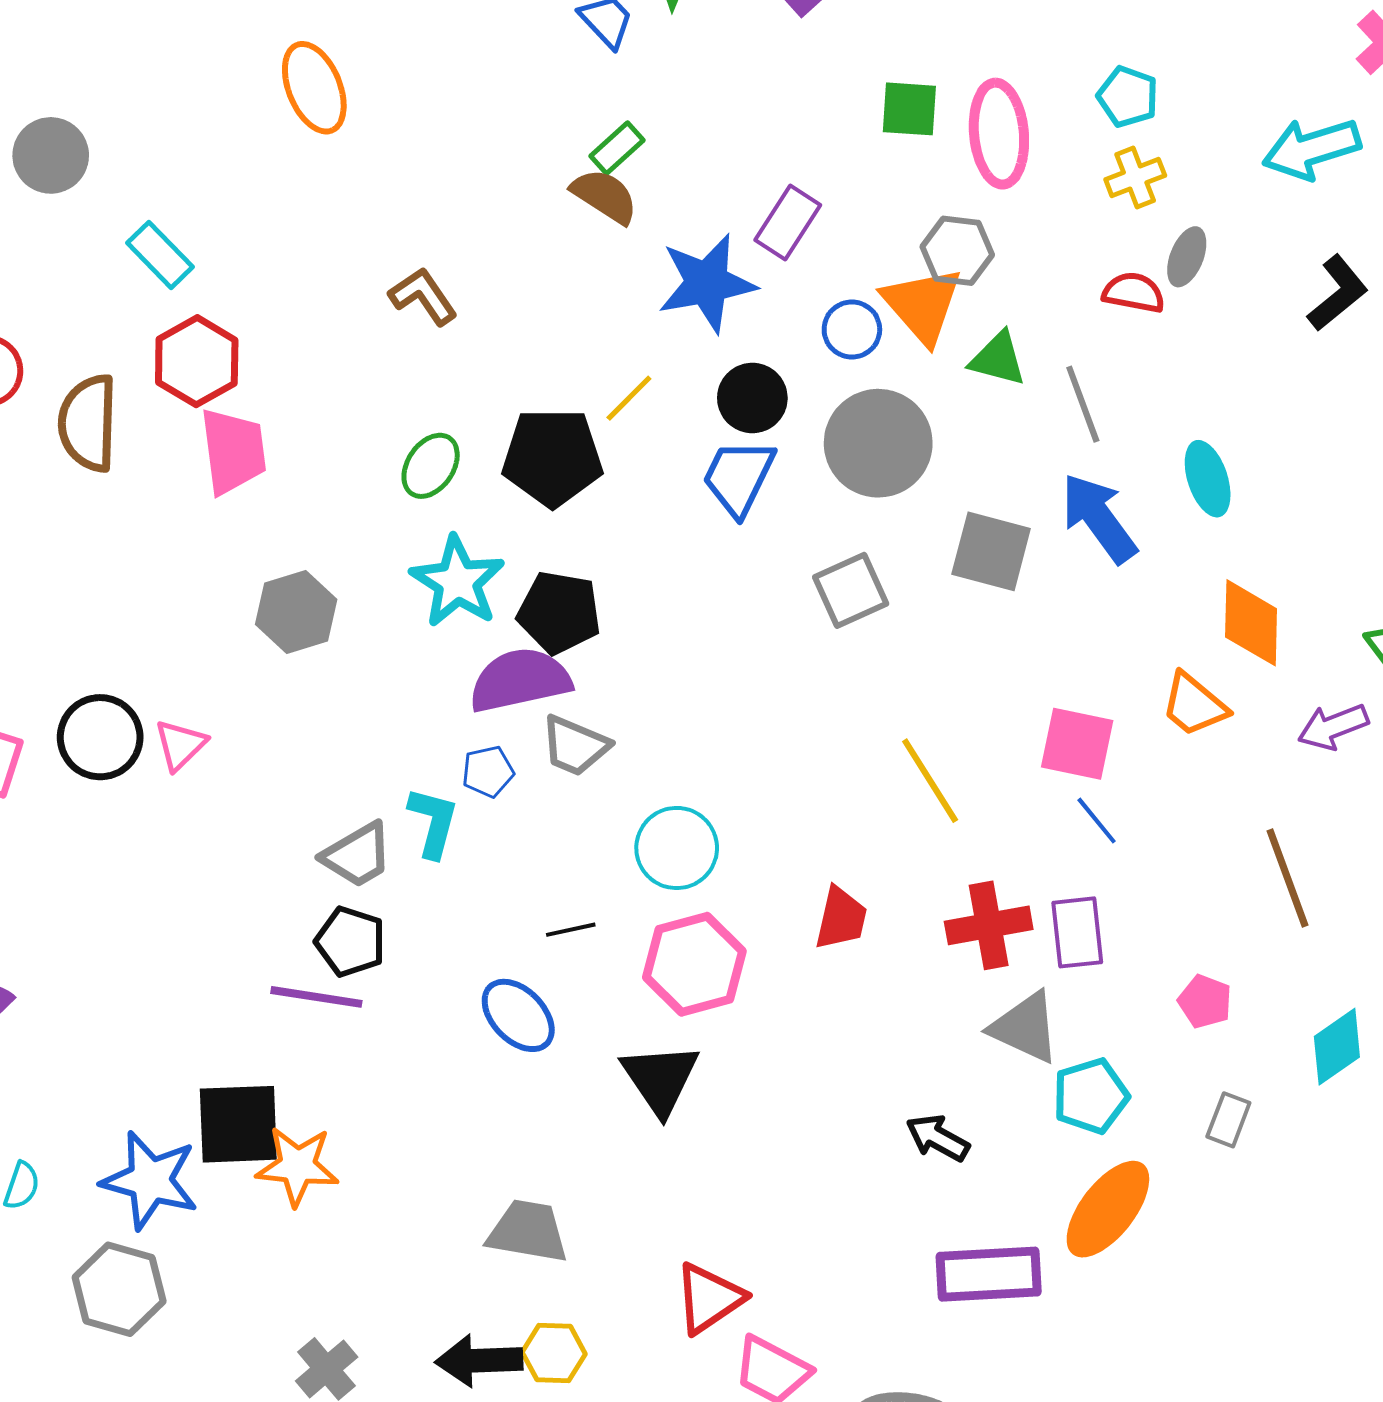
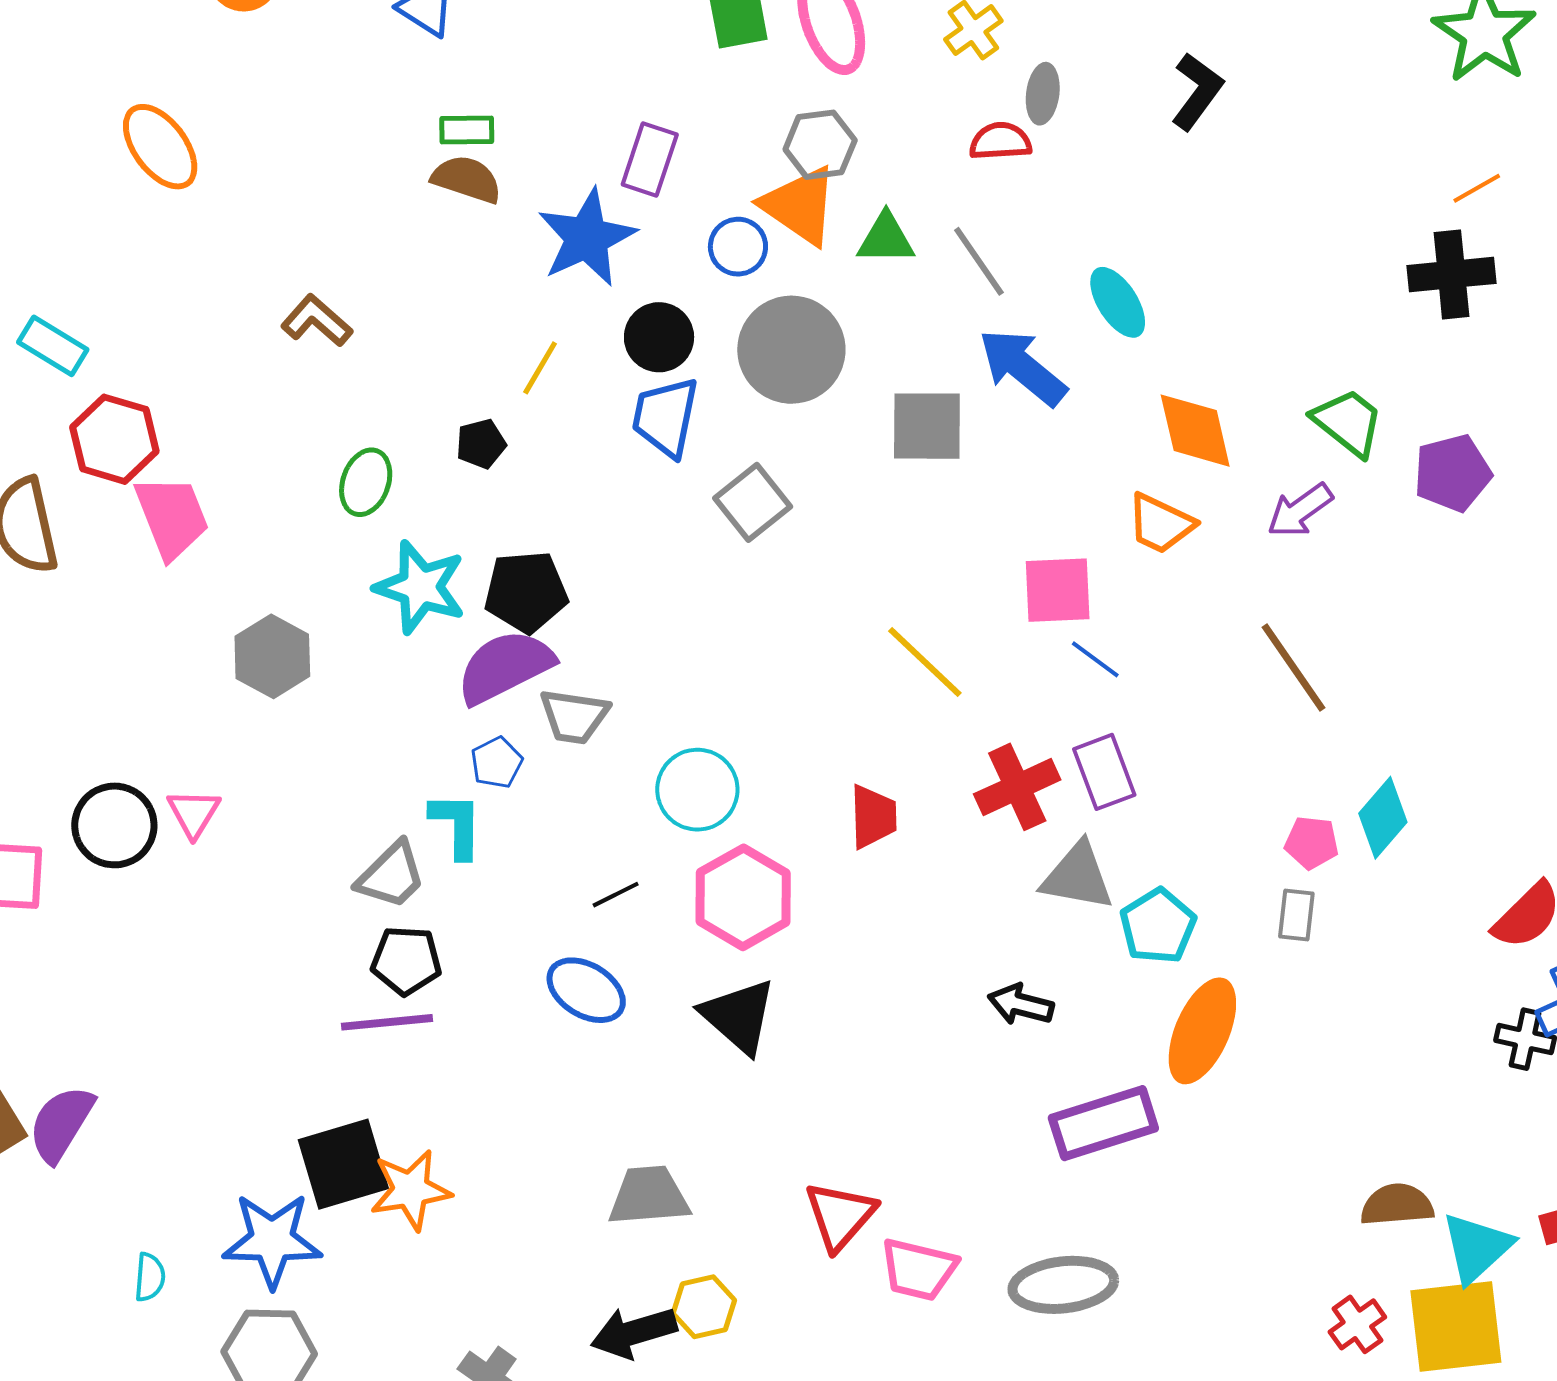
green rectangle: (617, 148) -> (467, 130), turned 56
black pentagon: (552, 457) -> (481, 444), size x0.5
gray square: (851, 590) -> (753, 502), moved
pink pentagon: (1205, 1001) -> (1312, 843), moved

